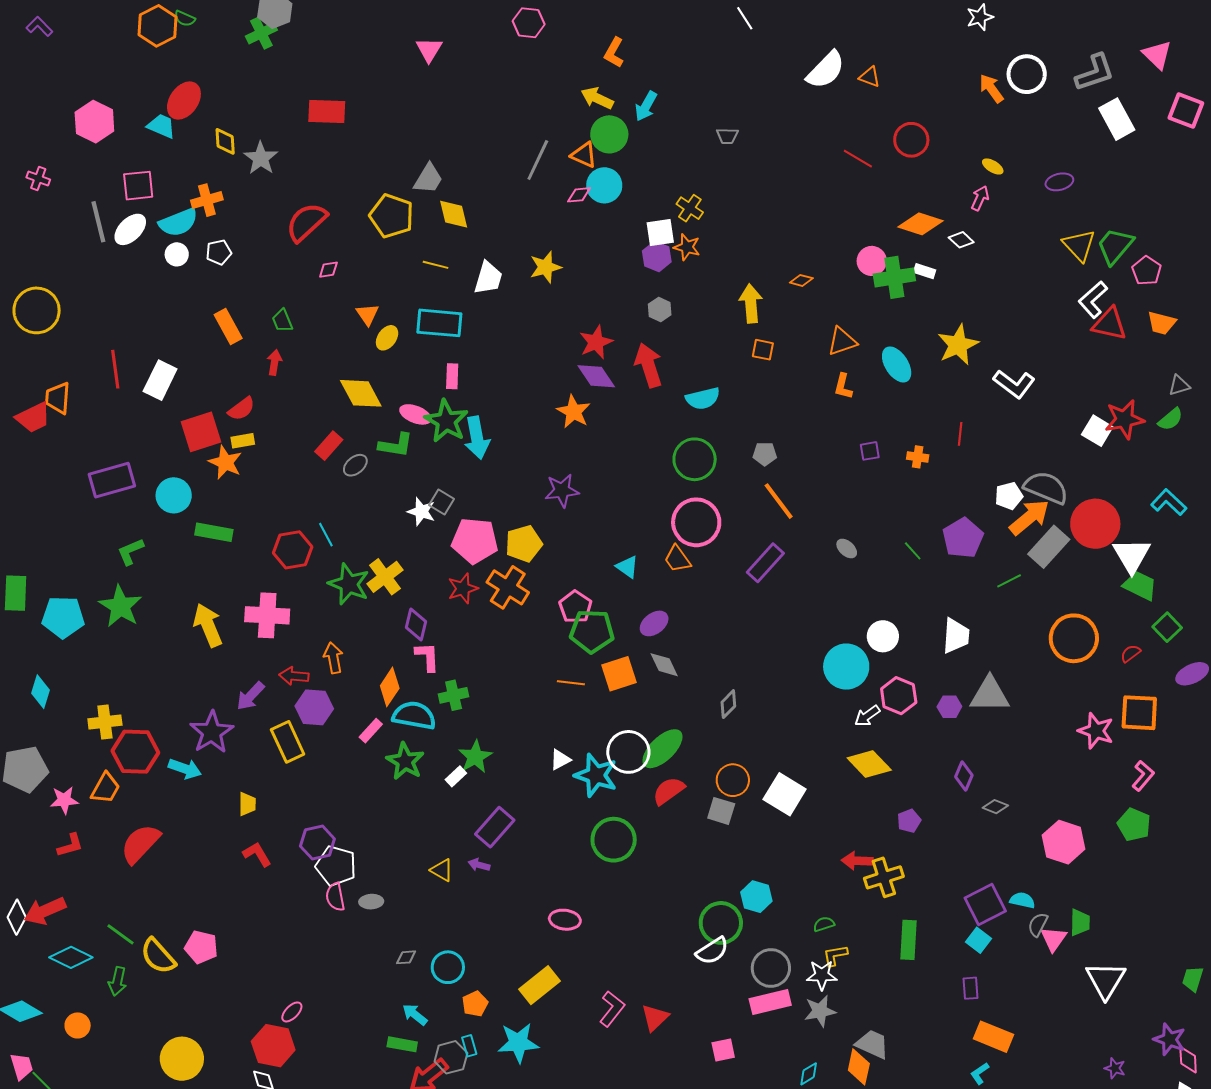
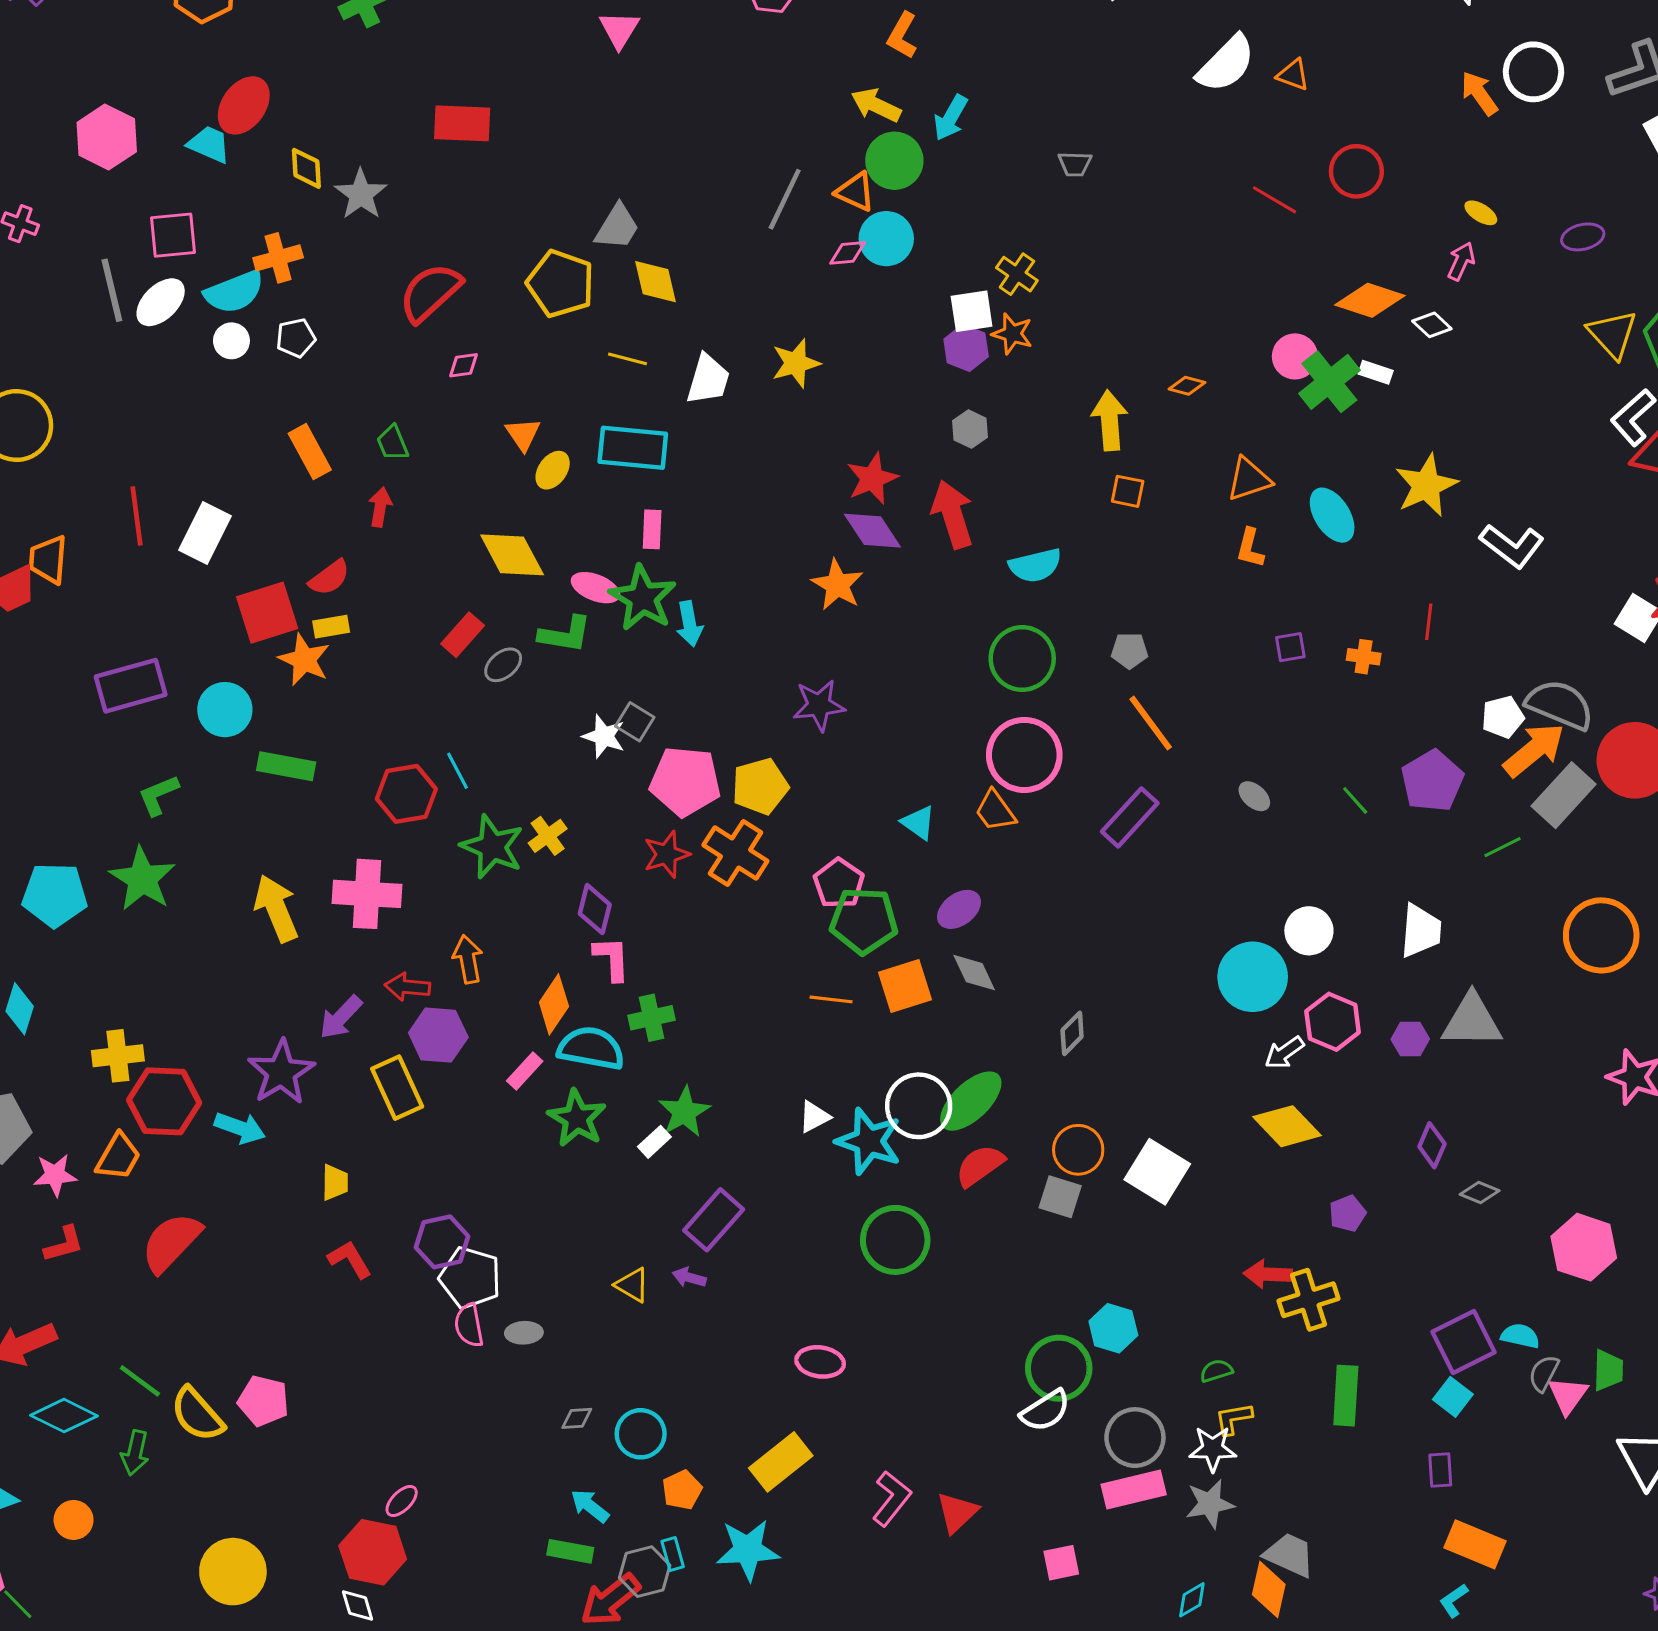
green cross: (894, 277) -> (1329, 382), turned -30
cyan arrow: (477, 438) -> (689, 624), size x0.7
yellow cross: (385, 577) -> (548, 836), size x0.7

